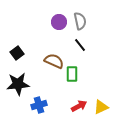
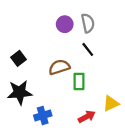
brown semicircle: (54, 61) -> (59, 67), turned -42
yellow triangle: (101, 107) -> (111, 103), moved

